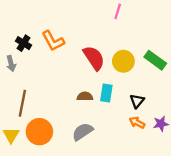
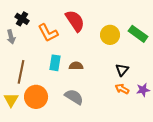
orange L-shape: (53, 41) -> (48, 33), moved
red semicircle: (94, 58) -> (75, 21), moved
cyan rectangle: (106, 93) -> (55, 63), moved
gray semicircle: (83, 132) -> (74, 97), turned 66

